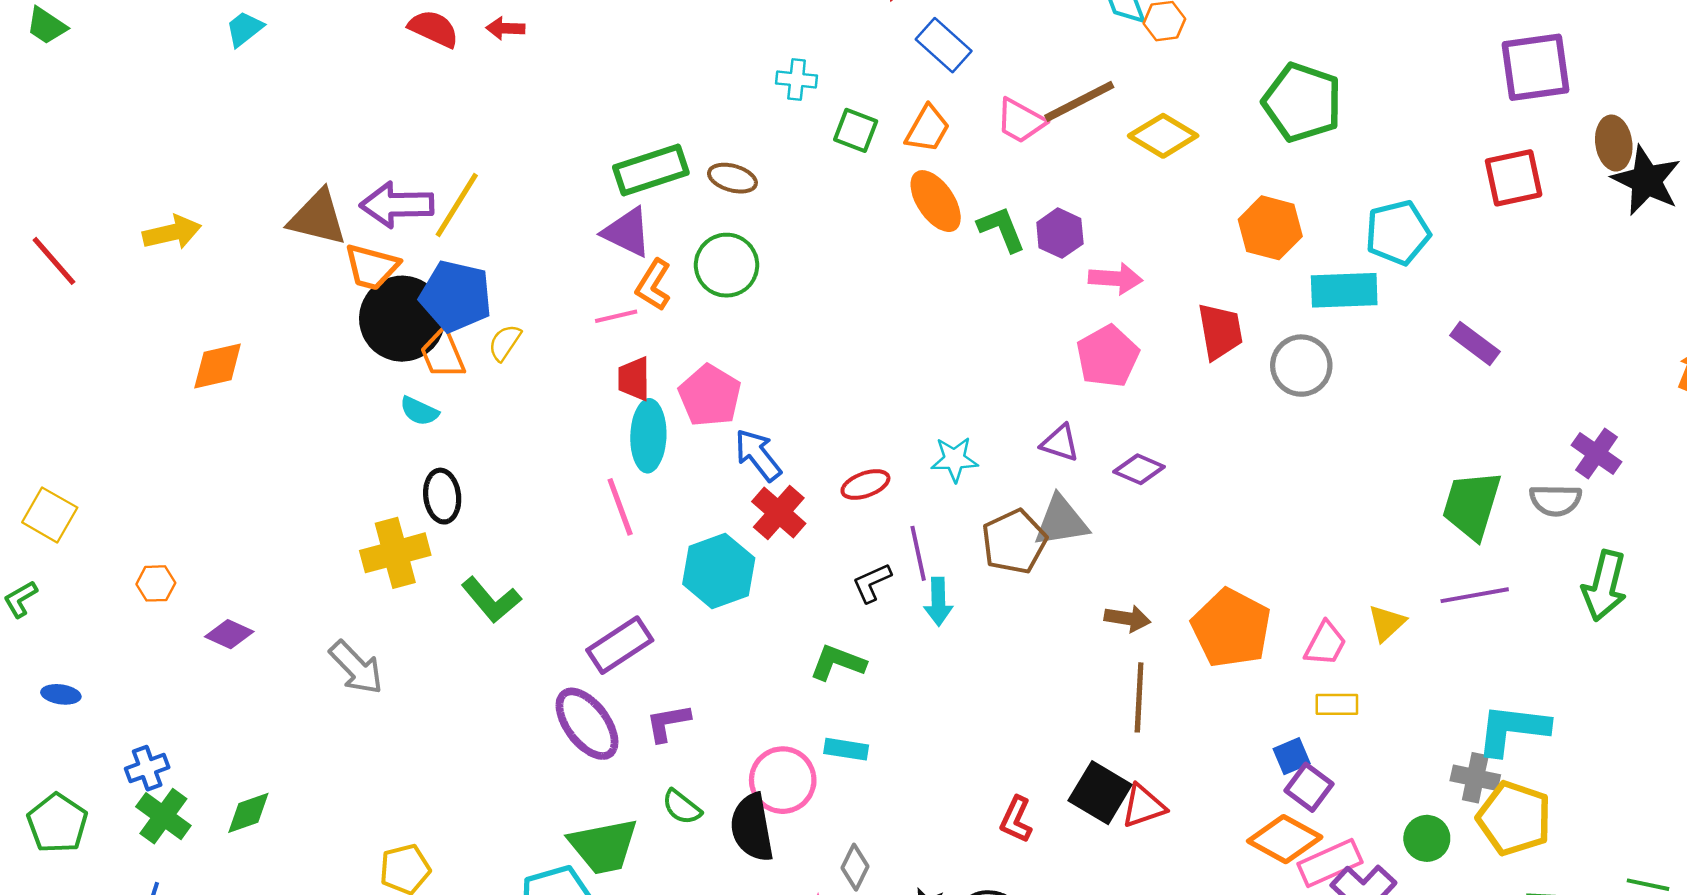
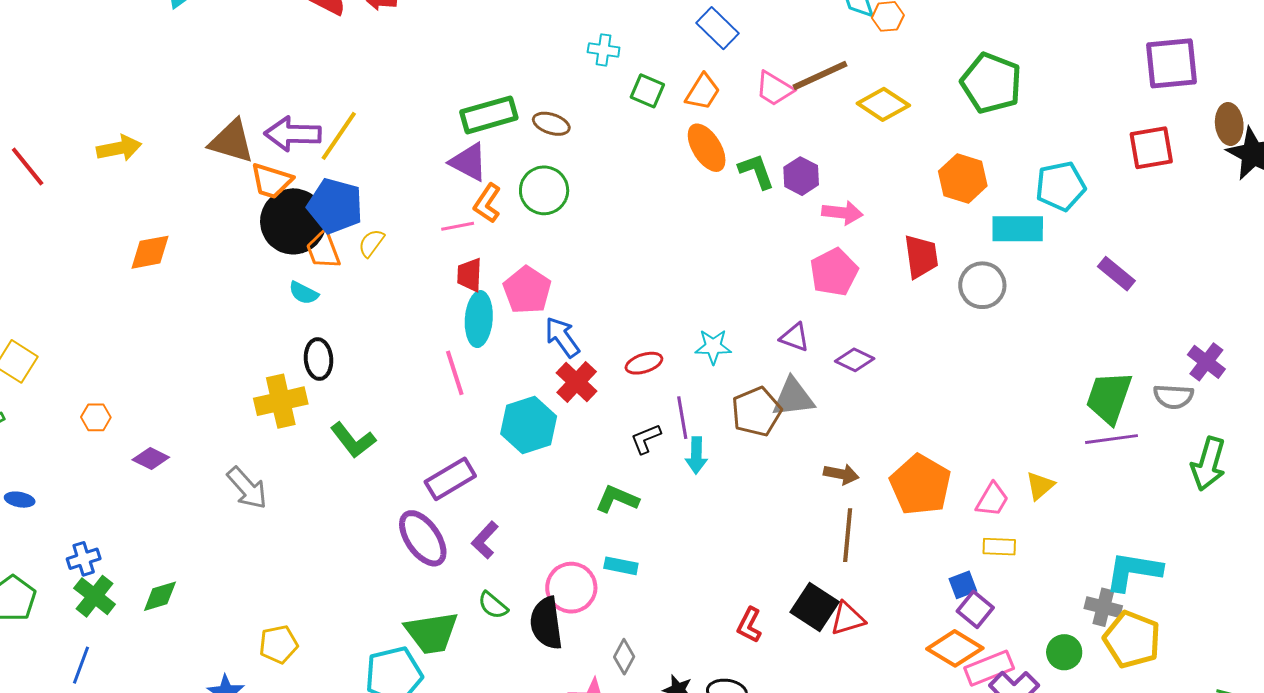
purple line: (1475, 595) -> (1111, 439), moved
purple L-shape: (668, 723) -> (485, 540), turned -39

